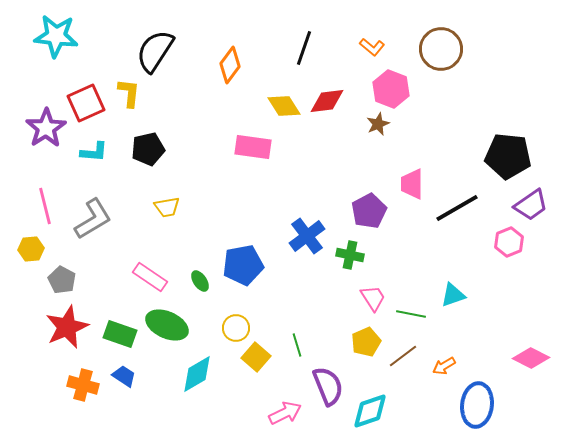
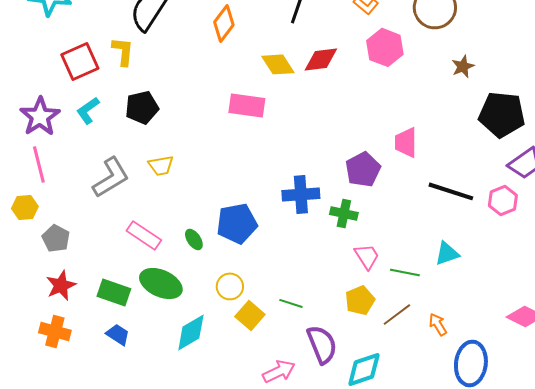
brown star: (378, 124) -> (463, 66), moved
purple star: (46, 128) -> (40, 116), moved
cyan L-shape: (94, 152) -> (88, 110), turned 140
black line: (457, 208) -> (451, 191), moved, turned 48
gray L-shape: (93, 219) -> (111, 177), moved
blue cross: (307, 236) -> (301, 194), turned 33
red star: (67, 327) -> (61, 285), size x0.7
green line: (297, 345) -> (291, 303), turned -55
orange arrow: (444, 366) -> (438, 324), turned 90
orange cross: (83, 385) -> (55, 331), moved

